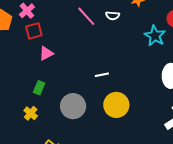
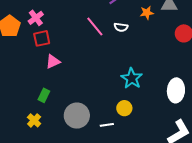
cyan star: (155, 36) -> (132, 78), moved
white line: (102, 75) -> (107, 125), moved
yellow circle: (116, 105) -> (124, 108), moved, size x0.6

